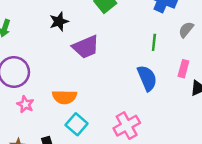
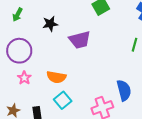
black star: (59, 22) -> (50, 24), moved
blue semicircle: (147, 78) -> (124, 90), moved

